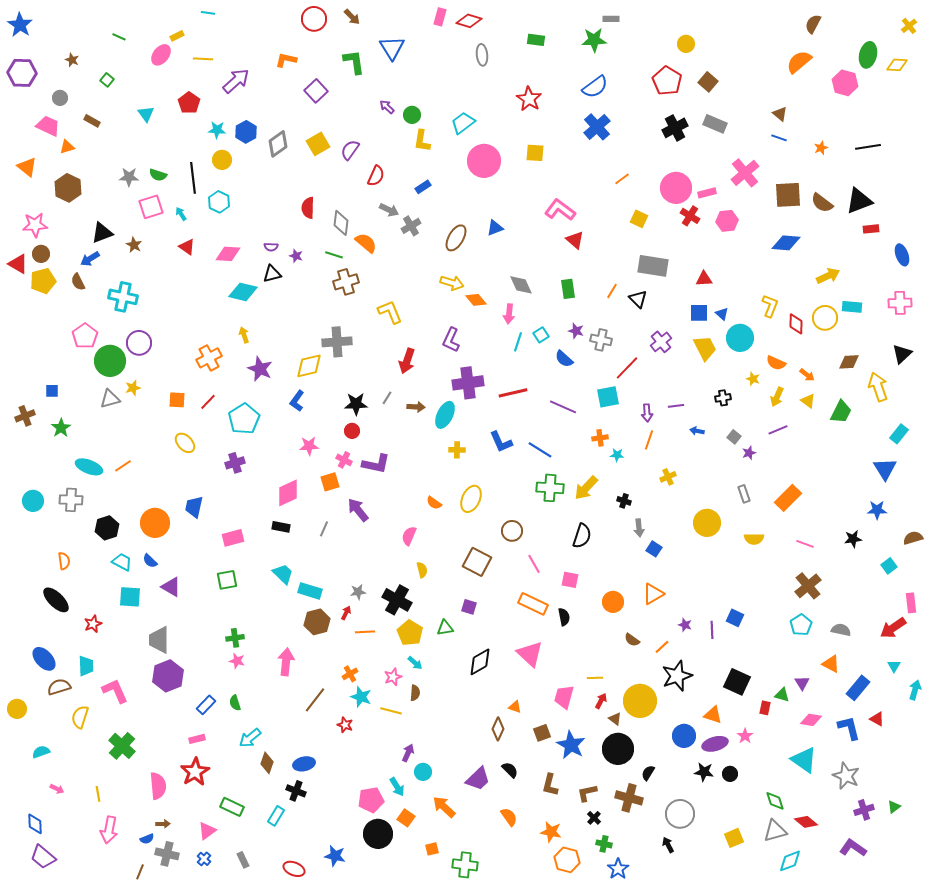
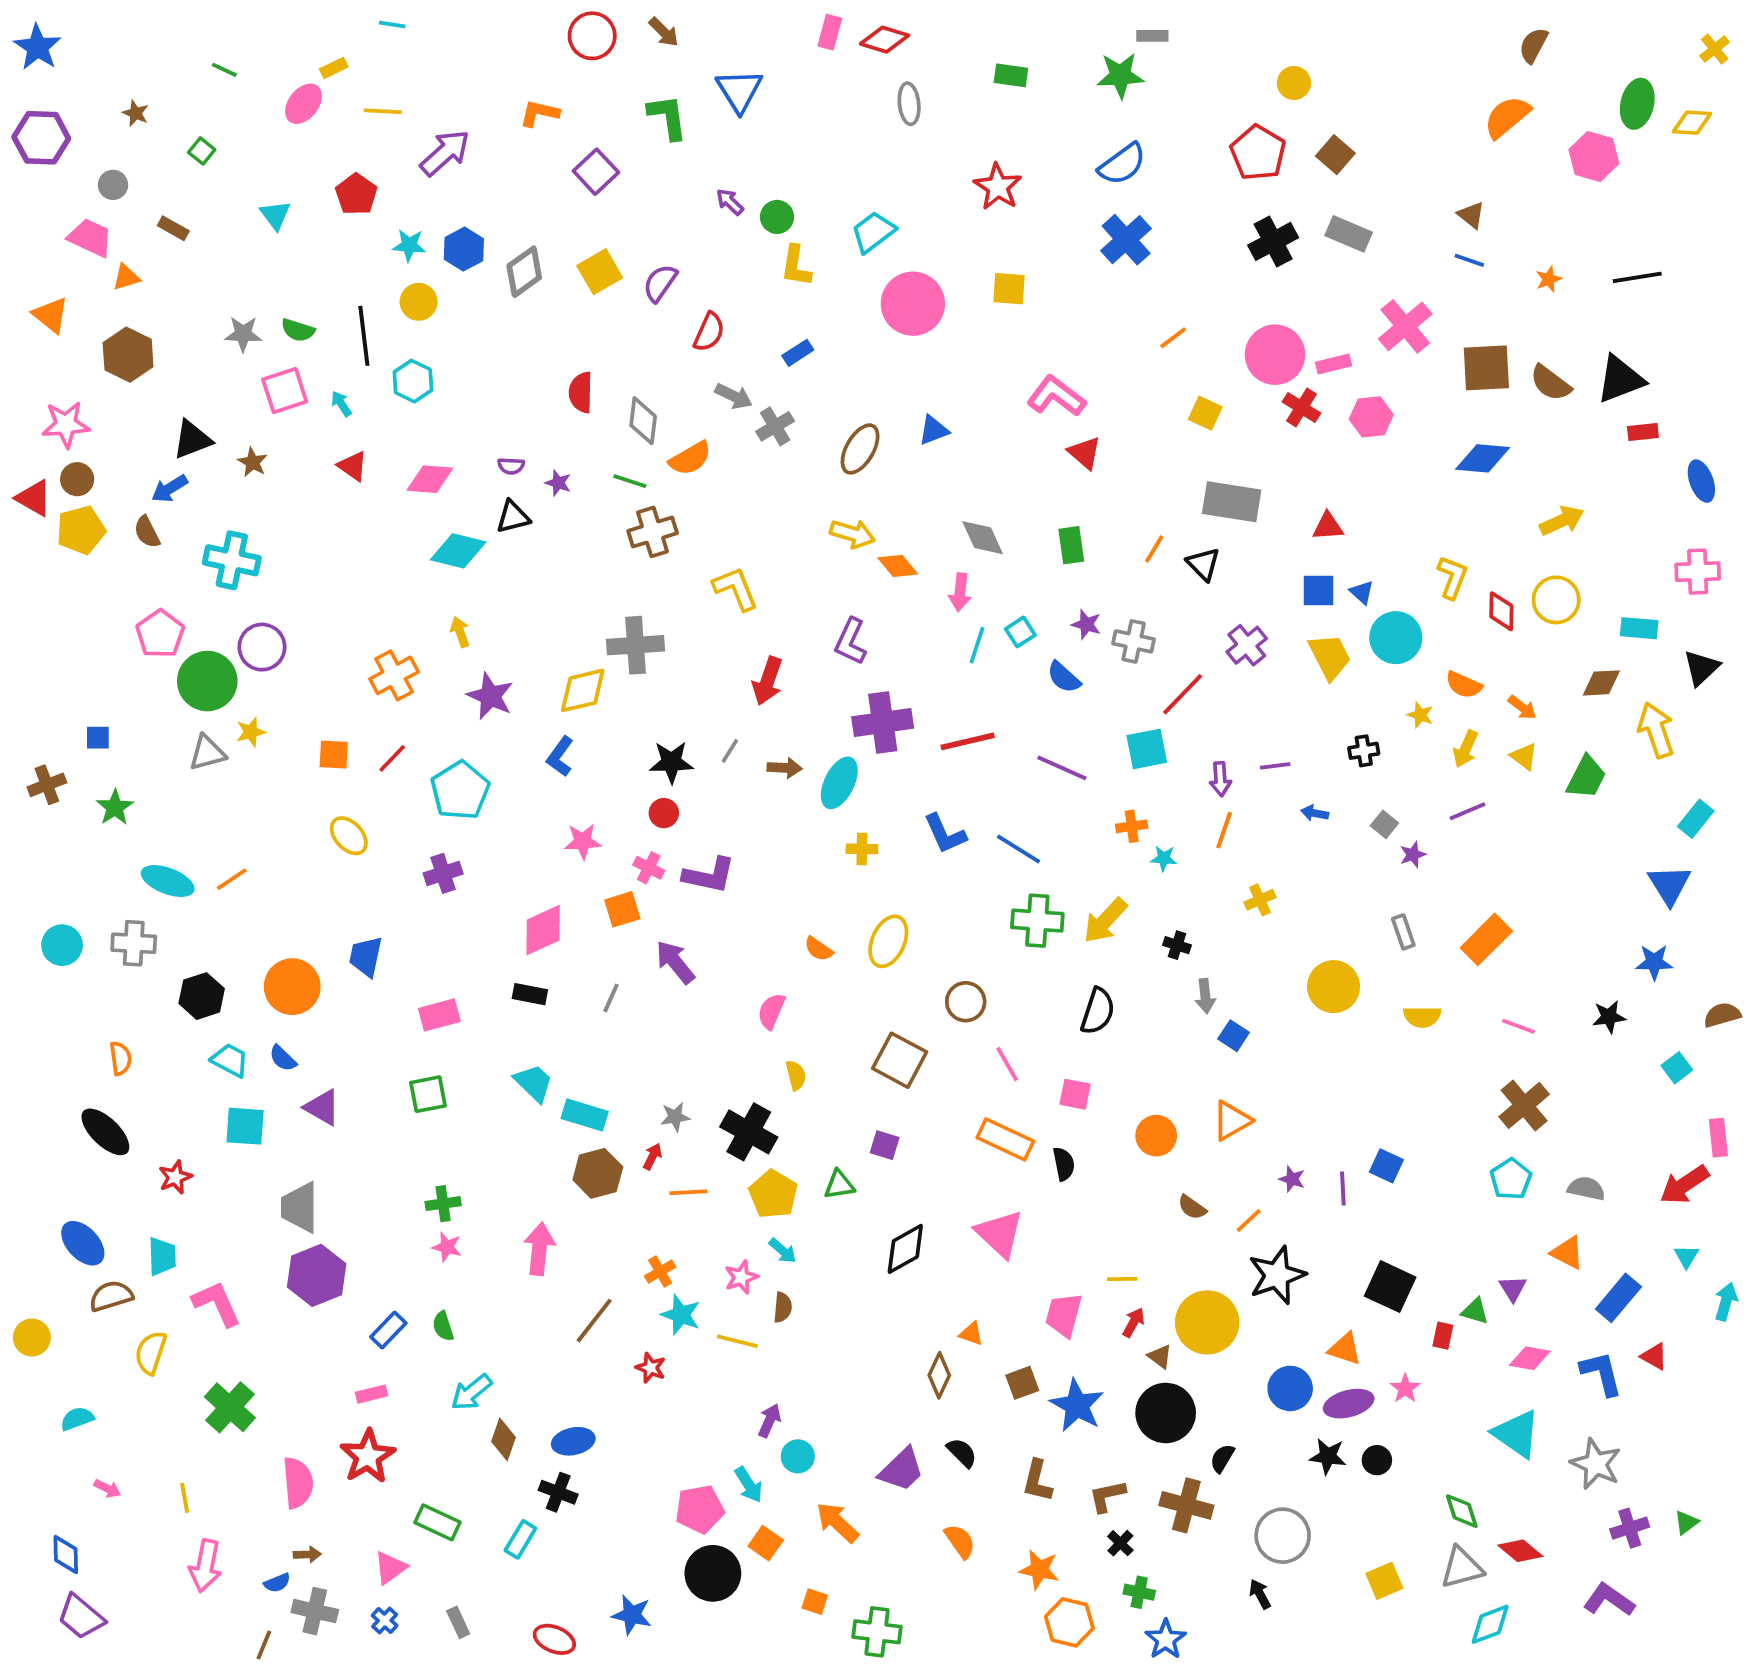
orange semicircle: (366, 243) -> (690, 458), turned 110
cyan rectangle: (852, 307) -> (1639, 628), moved
orange square: (432, 849) -> (815, 1602), turned 32

